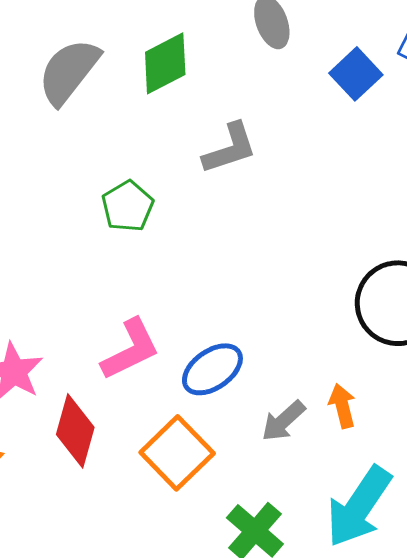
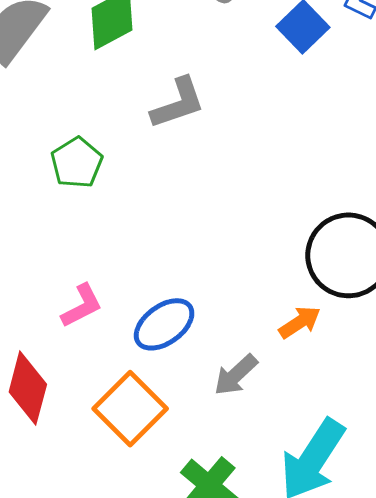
pink L-shape: (131, 349) -> (82, 306), size x0.7
orange arrow: (342, 406) -> (300, 322), moved, turned 72

